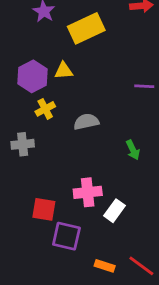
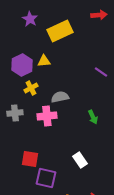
purple line: (144, 86) -> (101, 72), turned 32
pink cross: (88, 192) -> (47, 116), moved
white rectangle: (115, 211) -> (80, 160), turned -70

